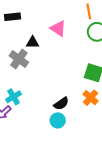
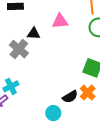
pink triangle: (58, 28) -> (60, 21), turned -42
black semicircle: (61, 104) -> (70, 97), moved

